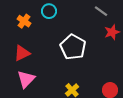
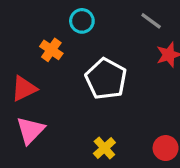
cyan circle: (49, 11) -> (82, 21), moved
orange cross: (24, 21) -> (51, 50), moved

